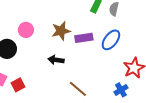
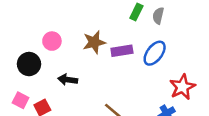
black arrow: (56, 60) -> (68, 80), moved

